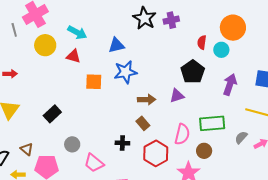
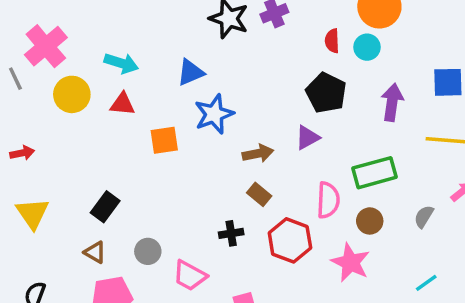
gray semicircle: (241, 137) -> (424, 217), moved
brown triangle: (27, 149) -> (95, 252), moved

